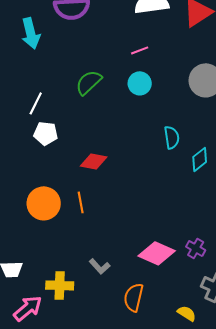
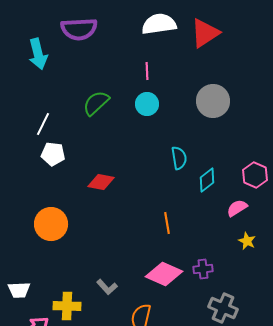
pink line: (140, 50) -> (147, 71), turned -72
orange line: (81, 202) -> (167, 223), moved
purple cross: (196, 248) -> (203, 269), turned -36

